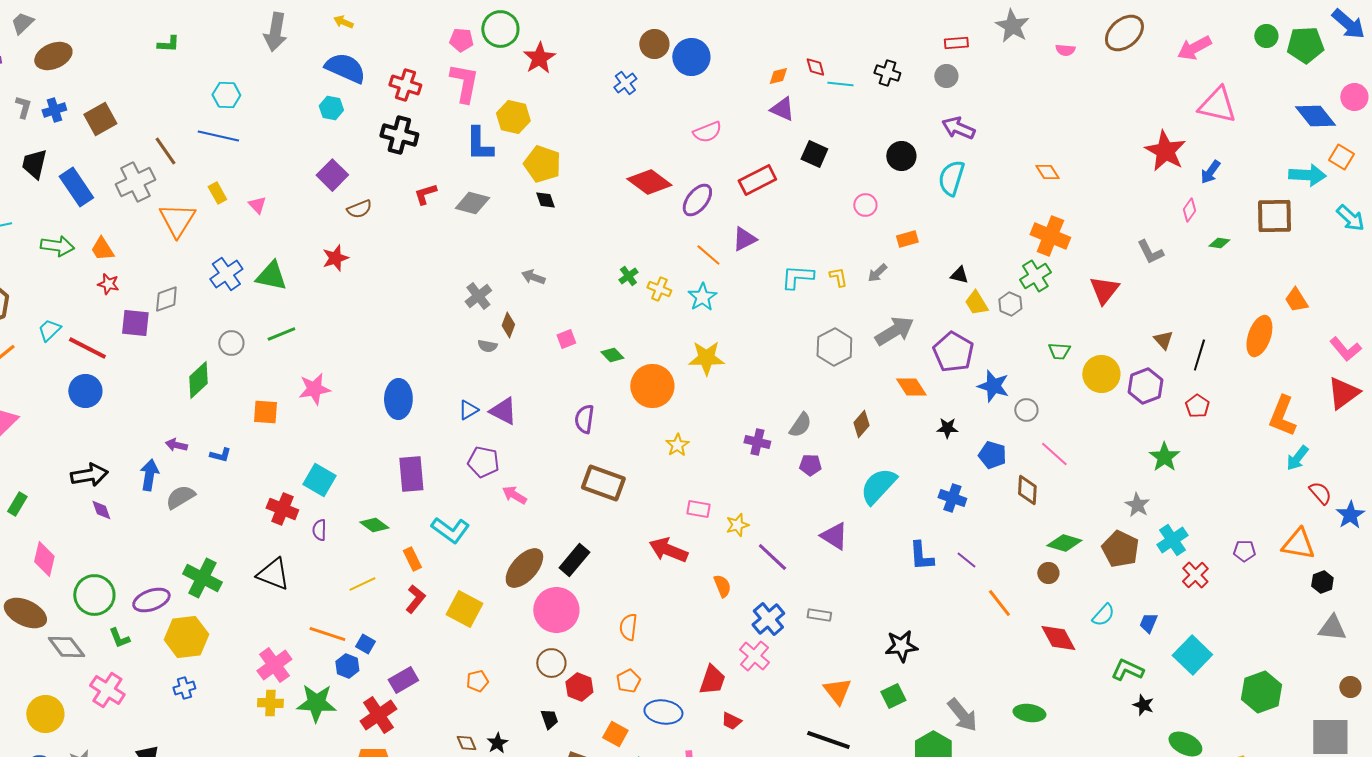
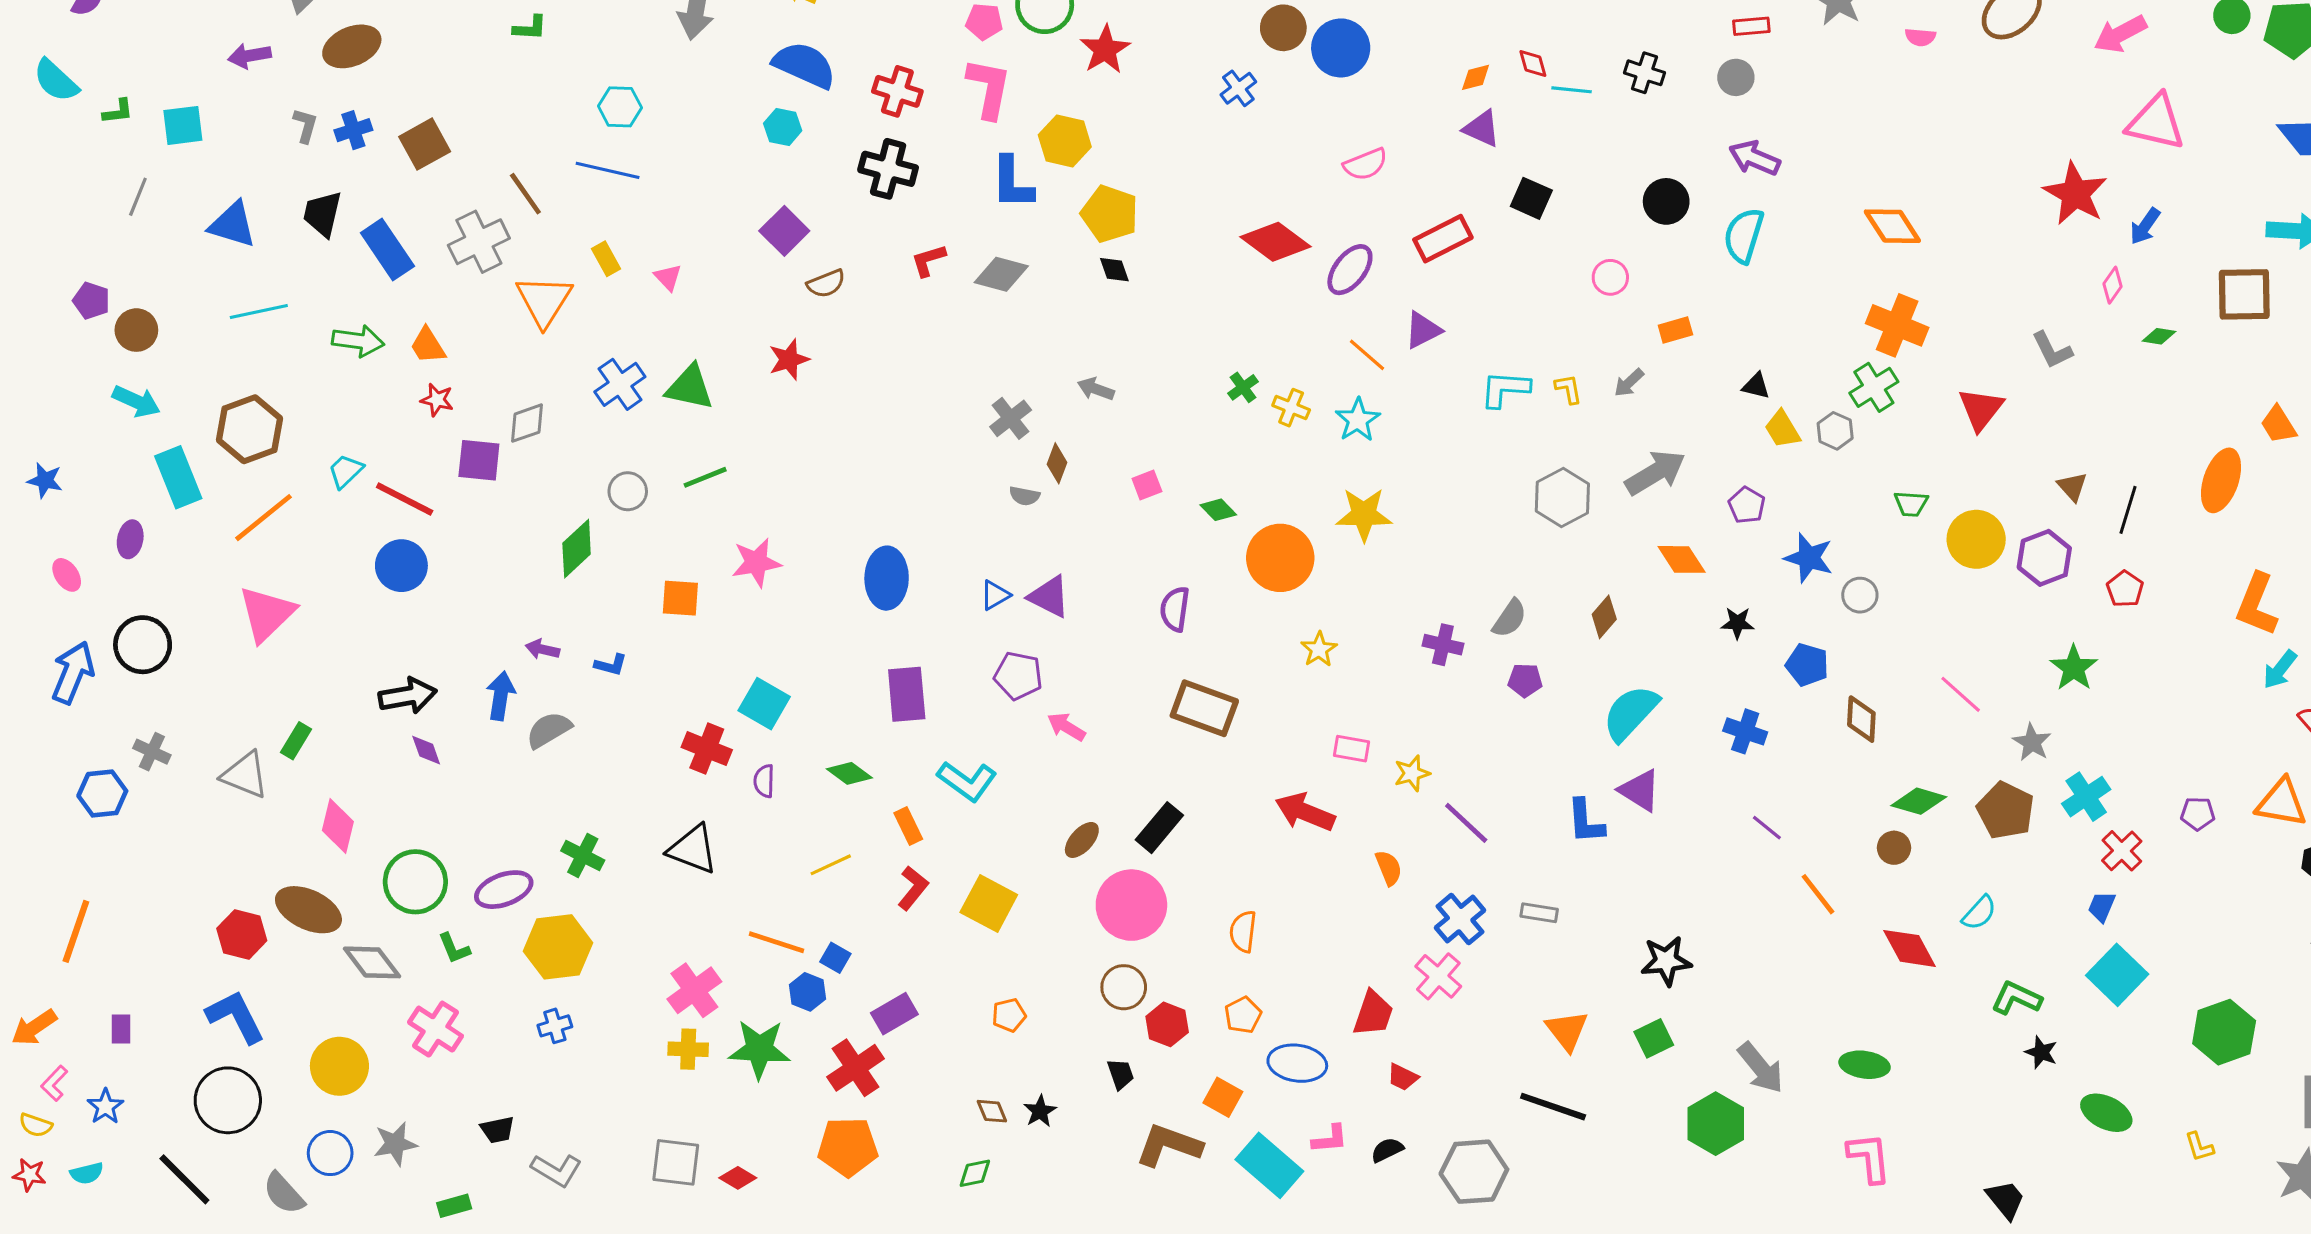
orange diamond: (1047, 172) -> (1892, 226), size x1.5
purple pentagon: (953, 352) -> (1747, 505), size x0.6
pink line: (1054, 454) -> (1961, 694), moved
purple triangle: (834, 536) -> (1640, 790), moved
blue L-shape: (921, 556) -> (1586, 821), moved
brown ellipse: (524, 568) -> (1082, 840), size x0.6
green cross: (202, 578) -> (583, 855), size x0.7
blue trapezoid: (1148, 623) -> (2102, 907), moved

